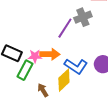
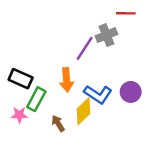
orange arrow: (50, 54) -> (67, 80), turned 84
pink star: (35, 56) -> (19, 115), moved

